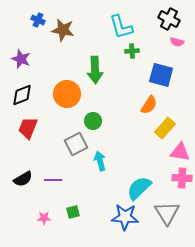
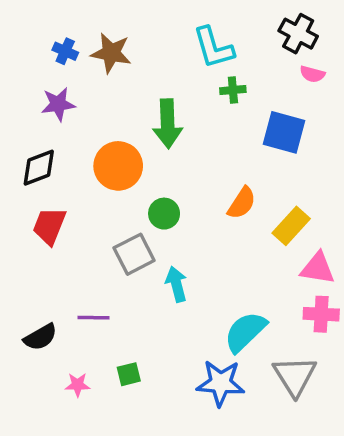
blue cross: (38, 20) -> (65, 51), moved
purple star: (21, 59) -> (58, 104), moved, turned -30
orange semicircle: (149, 105) -> (242, 203), moved
black semicircle: (23, 179) -> (41, 337), moved

